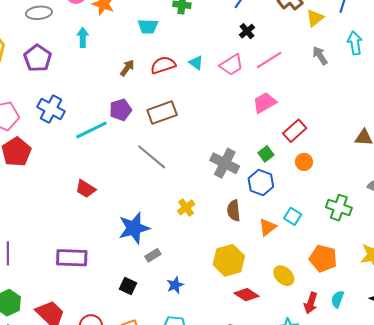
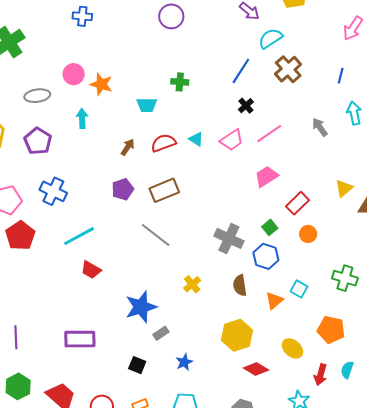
yellow triangle: (315, 18) -> (344, 188), moved
cyan line: (91, 130) -> (79, 236), moved

